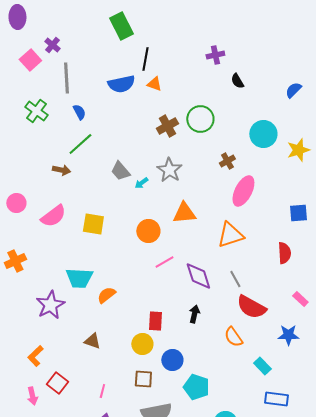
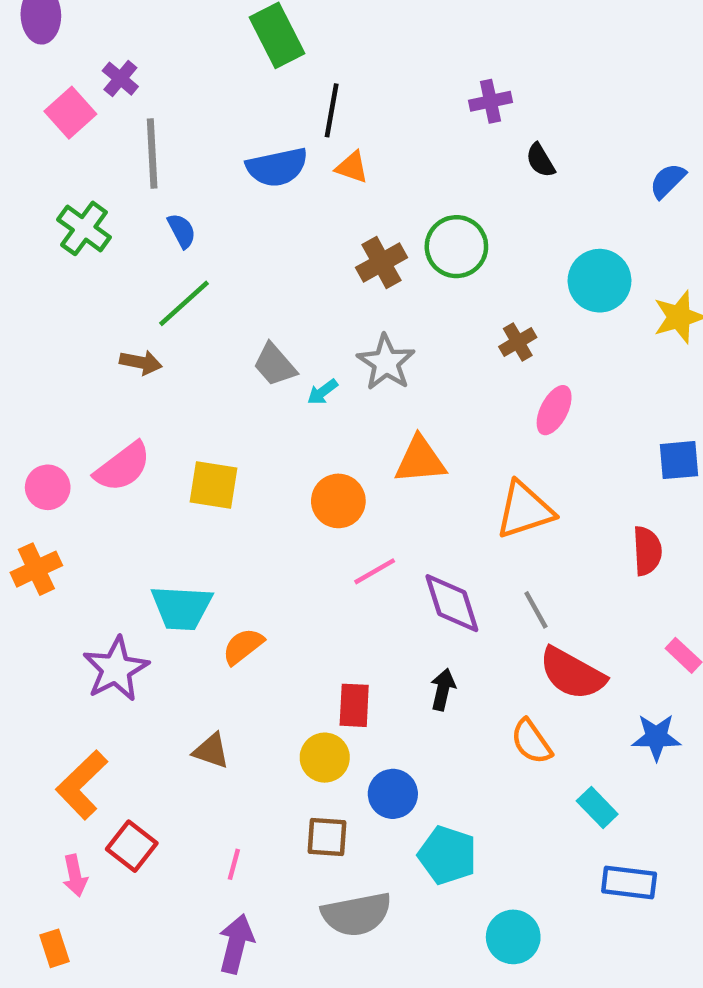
pink ellipse: (243, 191) -> (554, 410), size x0.7
pink circle: (16, 203) -> (48, 487), moved
orange L-shape: (35, 356) -> (82, 785), size x1.4

